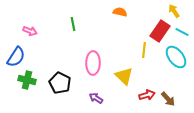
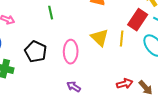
yellow triangle: (124, 76) -> (100, 38), moved
black pentagon: (60, 83) -> (36, 52), moved

